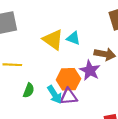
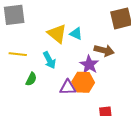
orange hexagon: (68, 79) -> (83, 82), moved
cyan arrow: (55, 94) -> (49, 60), moved

